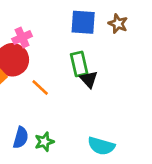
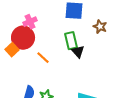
brown star: (118, 24) -> (100, 27), moved

